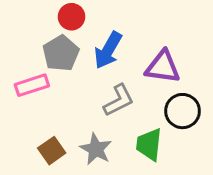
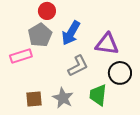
brown square: (52, 151) -> (34, 99), turned 30

